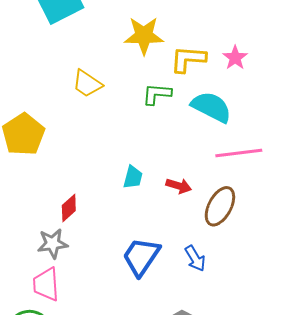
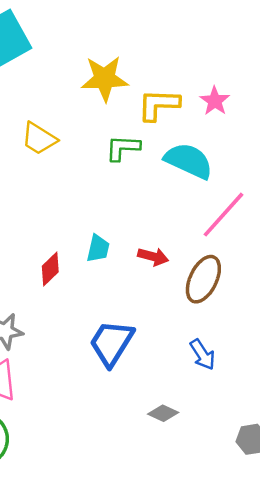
pink line: (239, 153) -> (224, 215), turned -39
red diamond: (69, 208) -> (50, 269), moved
blue arrow: (195, 258) -> (202, 355), moved

